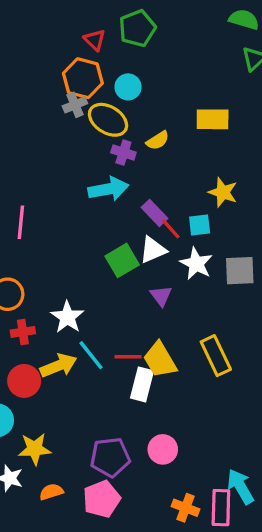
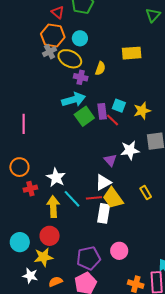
yellow semicircle: (158, 141) -> (100, 68), turned -32
yellow star: (223, 192) -> (142, 111), moved, turned -30
purple rectangle: (155, 213) -> (102, 111), turned 42
cyan square: (200, 225) -> (119, 106), moved, turned 32
white triangle: (153, 250) -> (103, 182), moved
green square: (122, 260) -> (84, 116), moved
white star: (196, 264) -> (130, 150), moved, turned -30
yellow rectangle: (216, 356) -> (146, 193), size x0.6
yellow arrow: (58, 366) -> (53, 207), turned -65
red circle: (24, 381) -> (50, 236), moved

